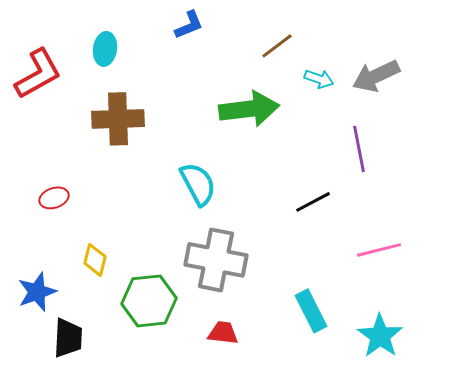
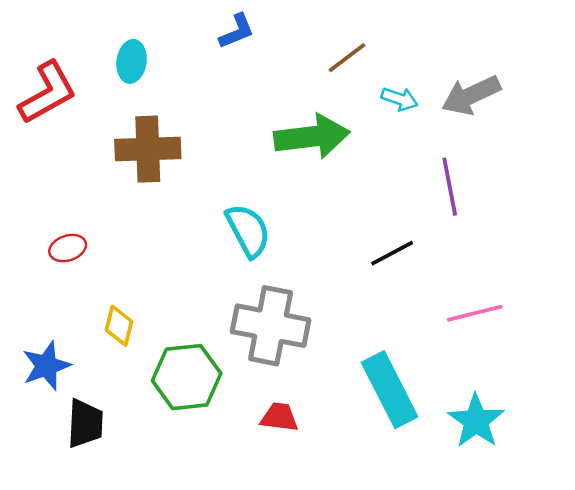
cyan rectangle: (311, 311) -> (390, 390), size x1.4

